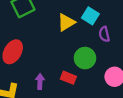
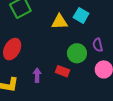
yellow triangle: (66, 22) -> (59, 22), turned 30
purple semicircle: (104, 34) -> (98, 45), moved

